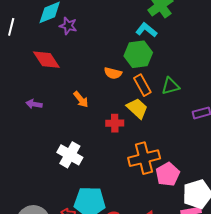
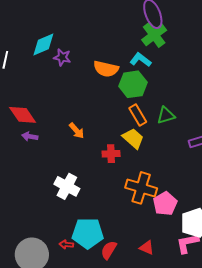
red diamond: (46, 60) -> (23, 115), moved
orange semicircle: (113, 73) -> (106, 69), moved, size x1.4
orange cross: (144, 158) -> (141, 188), turned 32

